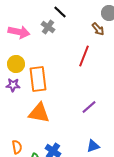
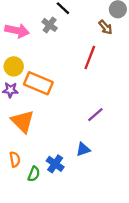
orange rectangle: (38, 79) -> (38, 83), turned -60
orange triangle: (39, 113) -> (23, 121), moved, turned 35
blue triangle: (93, 146) -> (83, 149), moved

